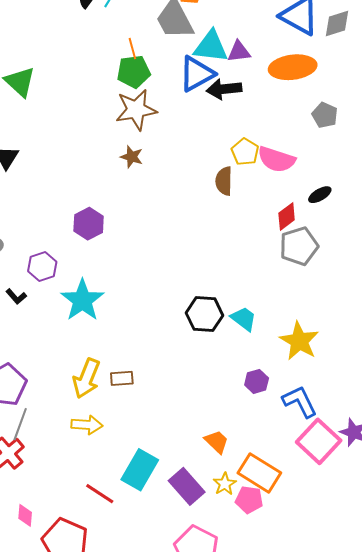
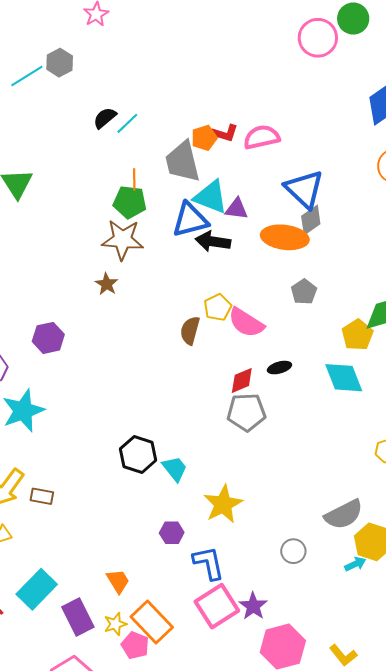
gray diamond: (337, 24) -> (311, 220), moved, turned -32

